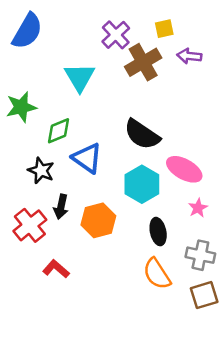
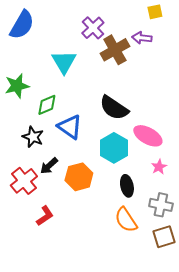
yellow square: (164, 29) -> (155, 12), moved
purple arrow: (189, 56) -> (142, 38), moved
black arrow: (61, 207) -> (49, 166), turned 36
red L-shape: (56, 269) -> (45, 216), turned 105

